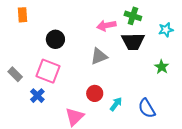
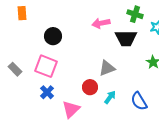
green cross: (133, 16) -> (135, 14), moved
gray triangle: (99, 56) -> (107, 68), moved
blue cross: (37, 96) -> (47, 92), moved

